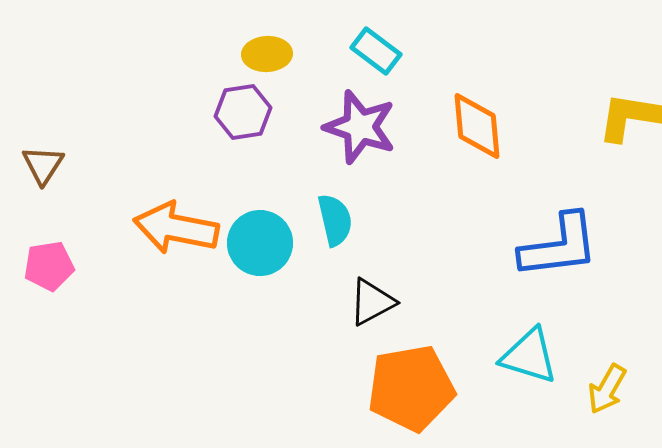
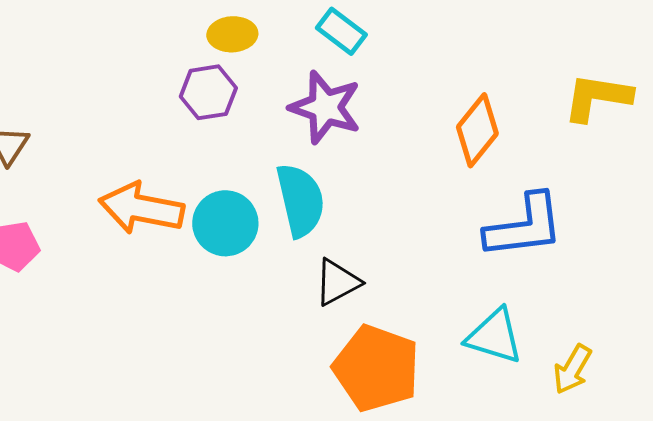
orange diamond: (477, 126) -> (477, 130), moved, turned 44
cyan semicircle: (335, 220) -> (300, 200), size x1.4
orange pentagon: (411, 388) -> (376, 368), turned 30

